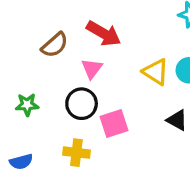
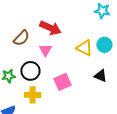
black circle: (82, 104) -> (30, 71), moved
yellow cross: (76, 153) -> (33, 95), moved

